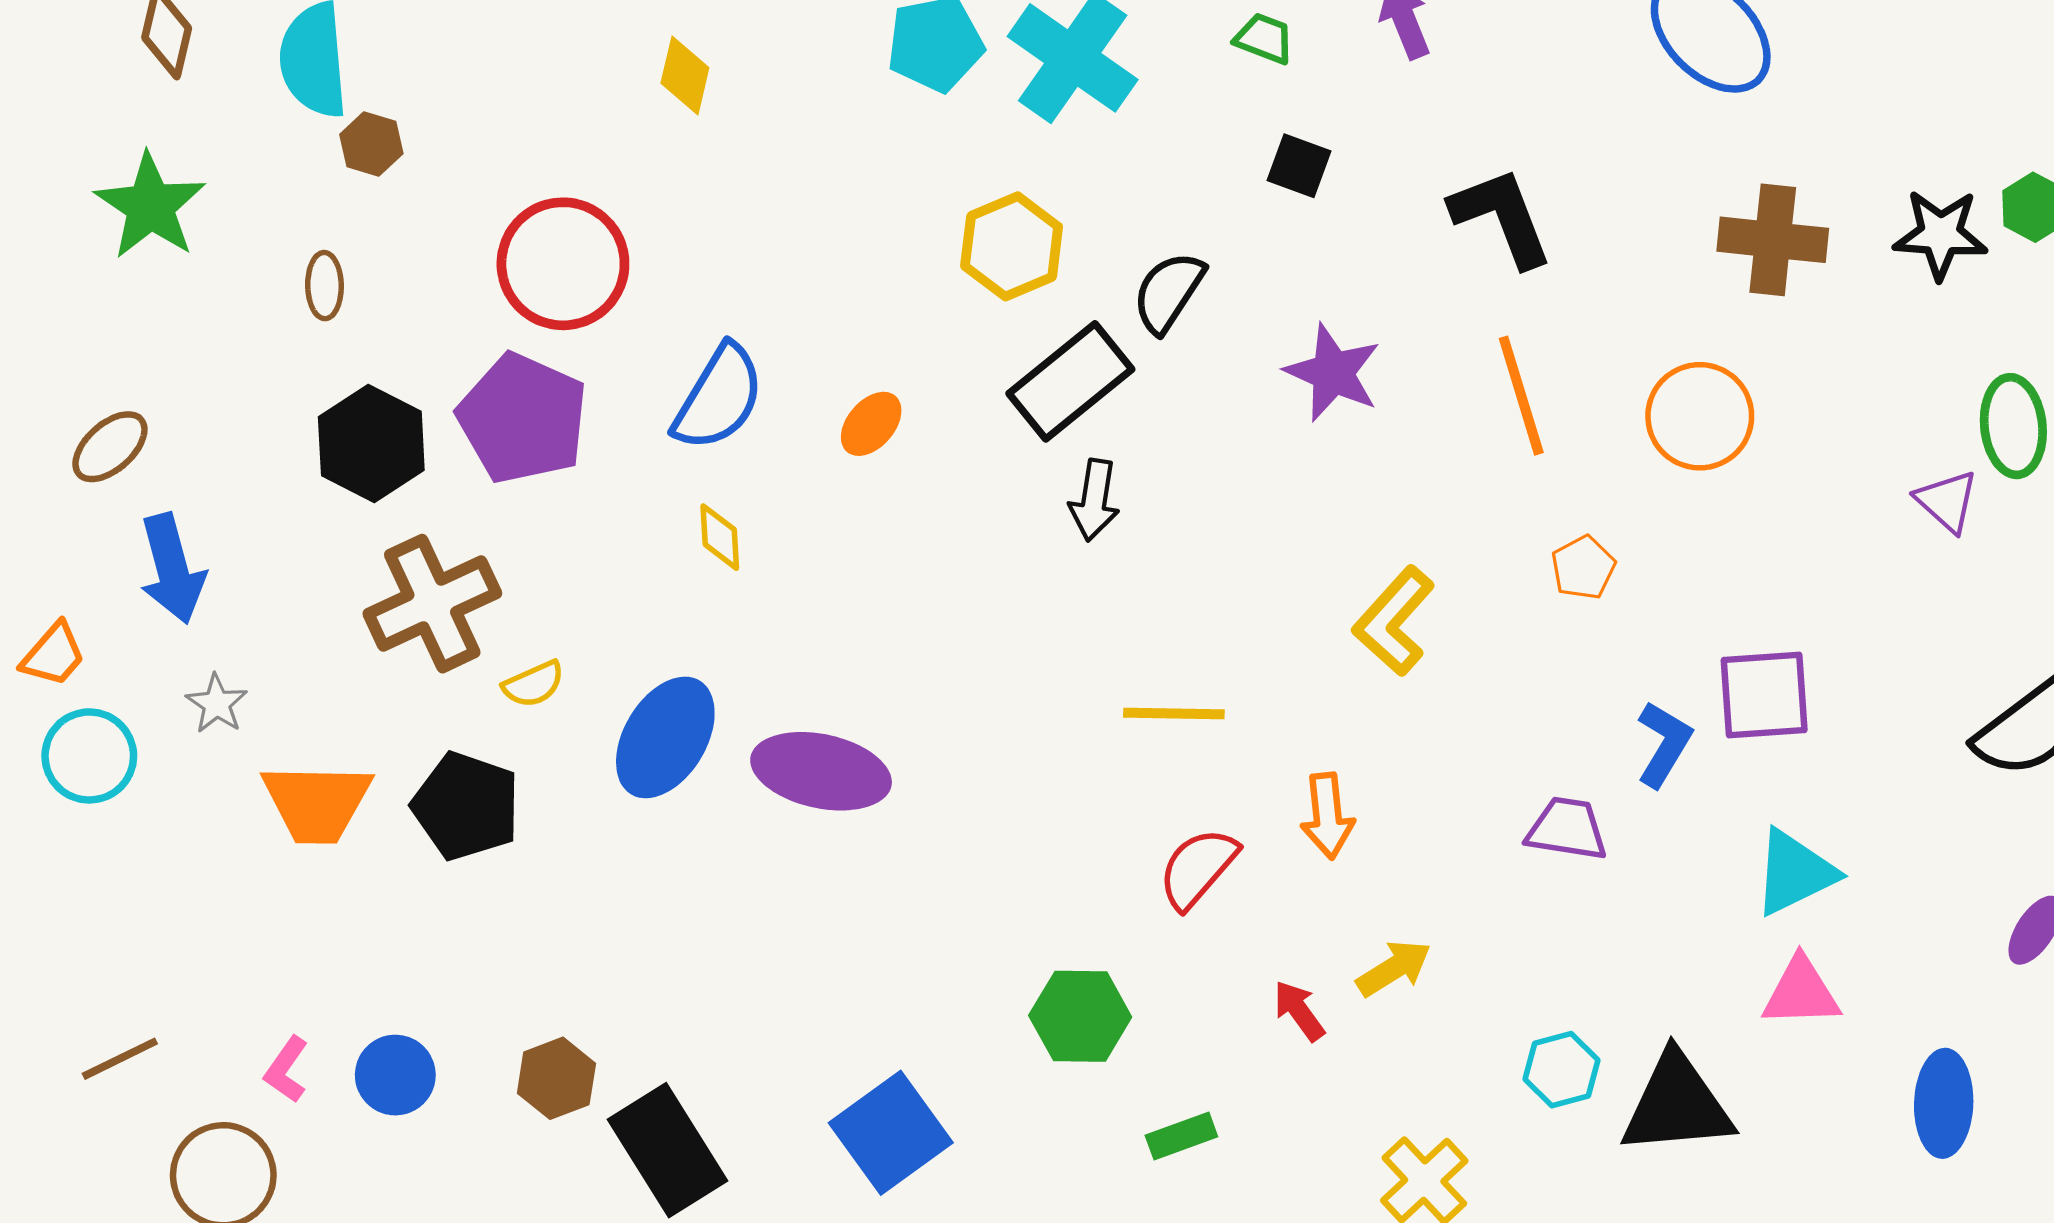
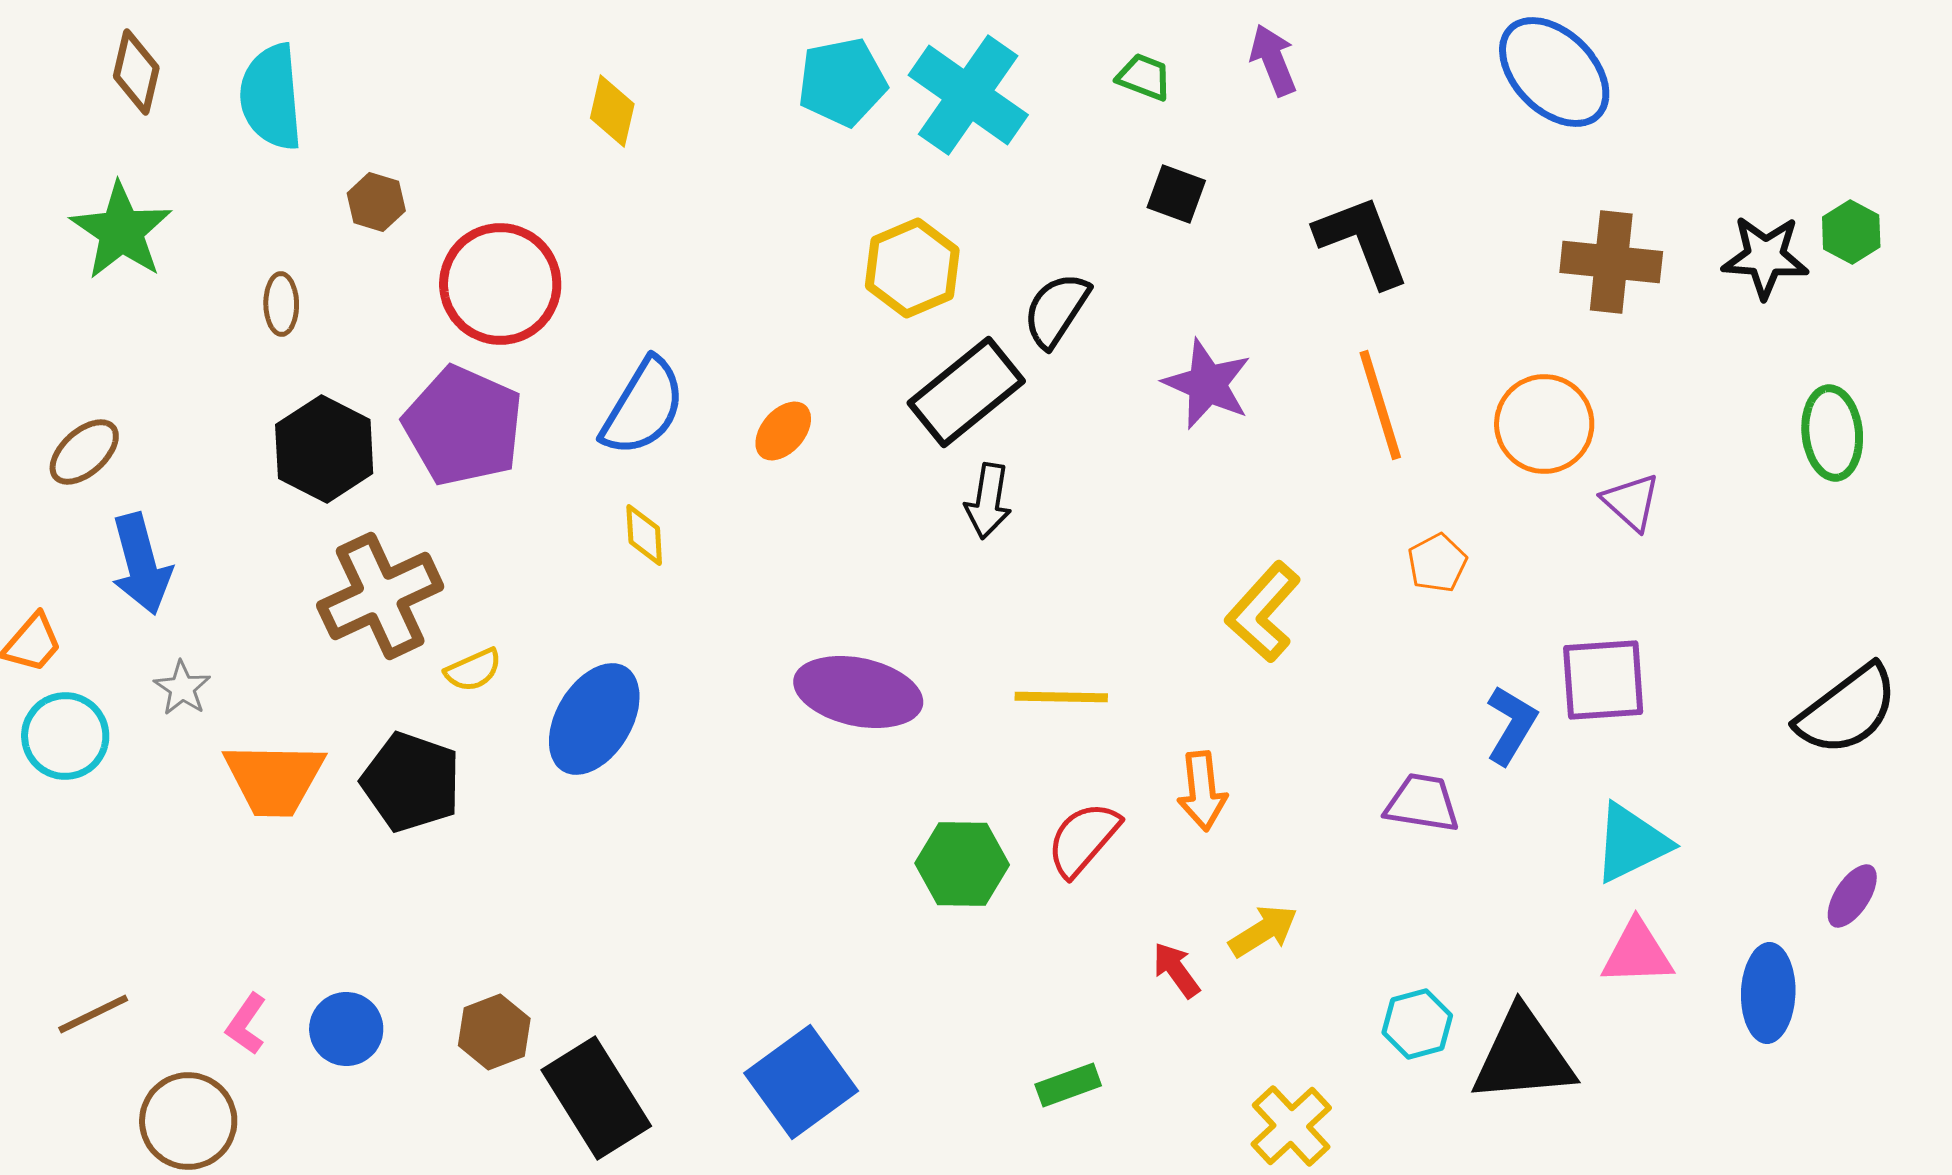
brown hexagon: (371, 144) -> (376, 202), moved
purple triangle: (1947, 501) -> (1631, 502), moved
purple ellipse: (821, 771) -> (858, 692), moved
green hexagon: (1080, 1016) -> (962, 864), moved
blue ellipse: (1944, 1103) -> (1768, 993), moved

